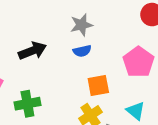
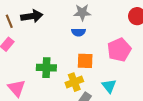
black arrow: (32, 51) -> (32, 16), moved
green cross: (27, 104) -> (46, 68), moved

